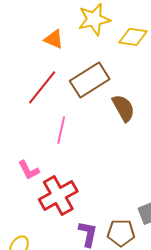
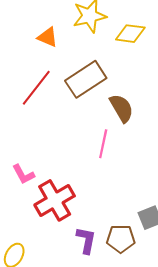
pink line: (61, 130) -> (103, 144), moved

